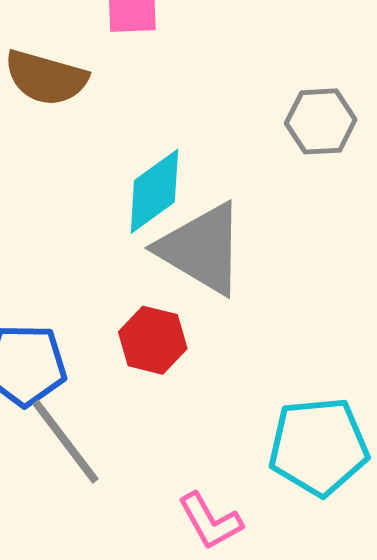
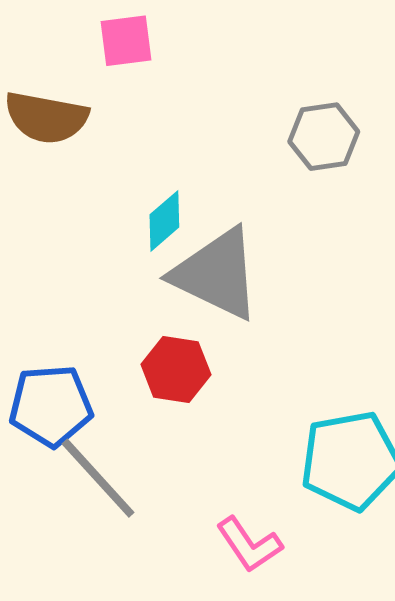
cyan diamond: (154, 191) -> (164, 221), size x0.7

